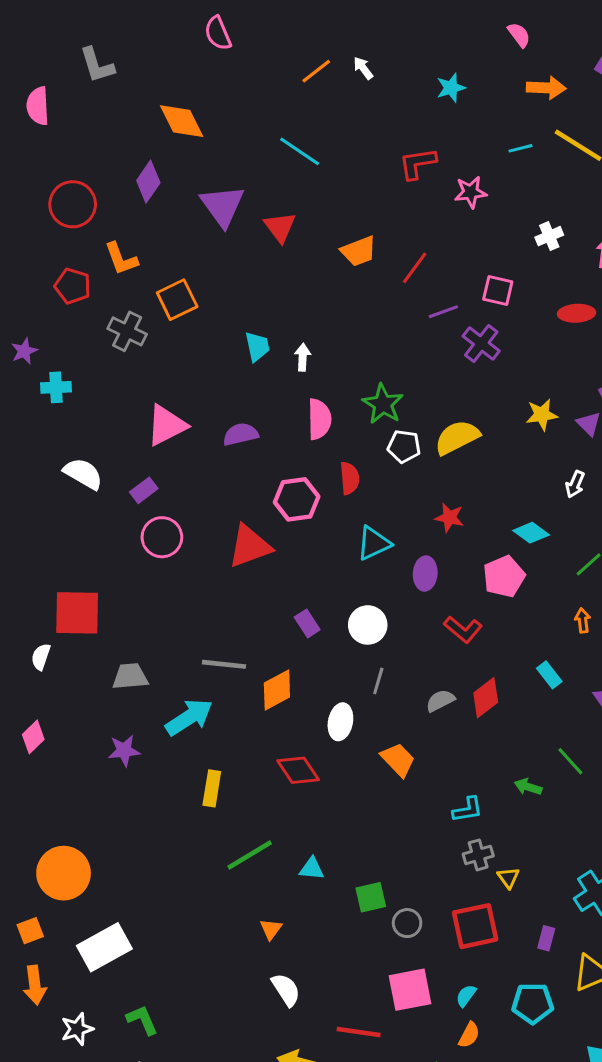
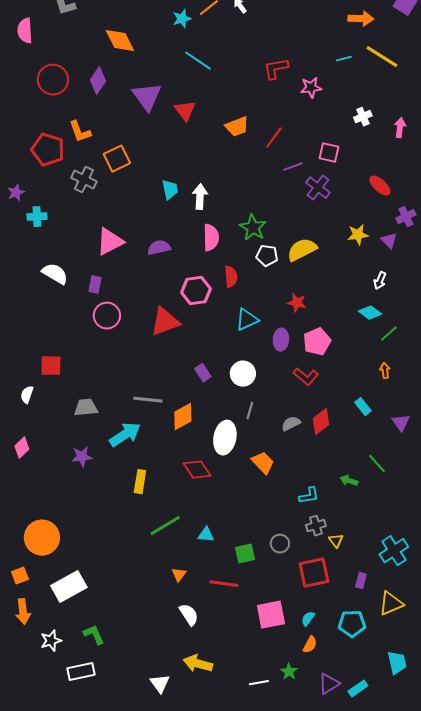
cyan star: (451, 88) -> (182, 19), moved
red circle: (73, 204) -> (53, 80), moved
red pentagon: (73, 286) -> (48, 150), size x1.4
red ellipse: (577, 313) -> (380, 186), moved, turned 45
white arrow: (303, 357) -> (200, 197), size x1.4
purple rectangle: (144, 490) -> (95, 285), turned -42
cyan diamond: (531, 533) -> (370, 313), moved
pink pentagon: (504, 577) -> (317, 342), moved
red square: (77, 613) -> (51, 366), size x0.7
white ellipse: (340, 722) -> (225, 438), size x1.4
gray circle: (407, 923) -> (280, 544), moved
red line: (359, 1032) -> (224, 584), moved

